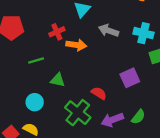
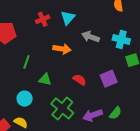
red cross: (57, 32) -> (43, 19), moved
green line: (36, 60) -> (26, 62), turned -56
red semicircle: (99, 93) -> (79, 80), moved

